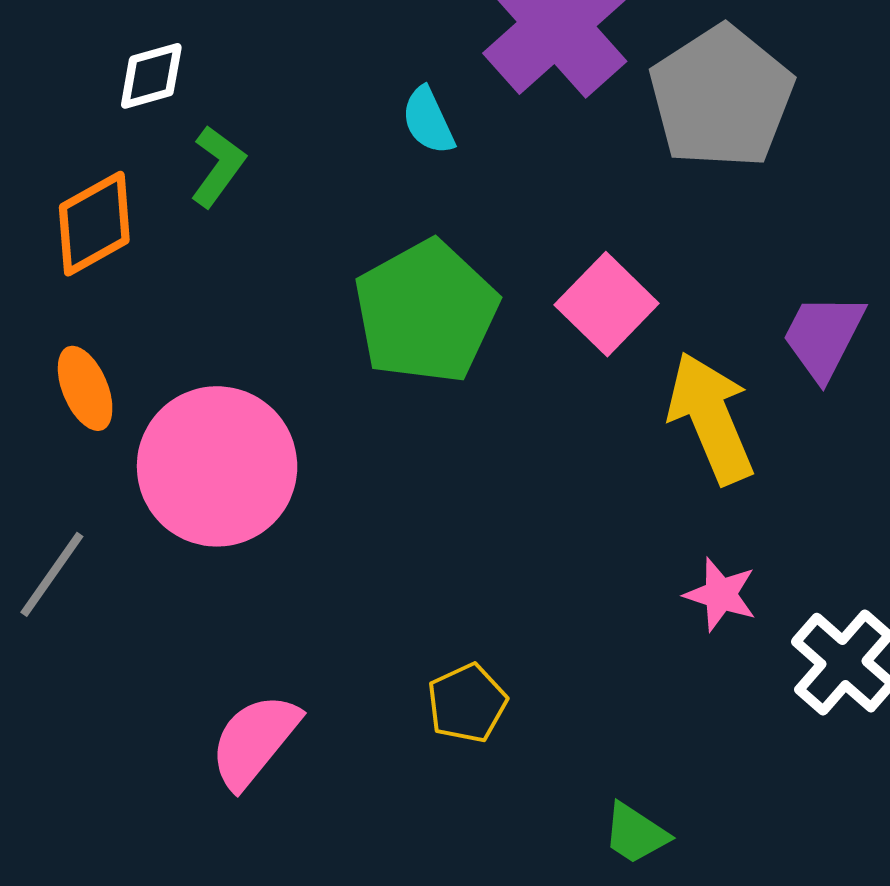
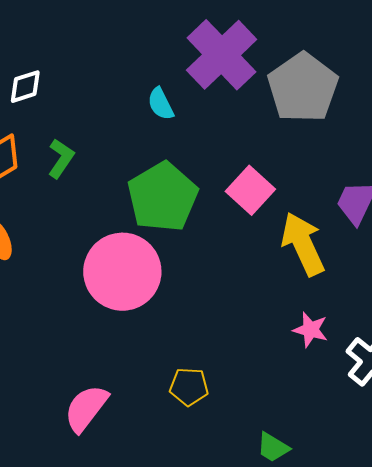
green L-shape: (218, 166) -> (61, 158), moved
pink circle: (217, 466) -> (122, 272), moved
yellow pentagon: (467, 703) -> (189, 387), turned 30

